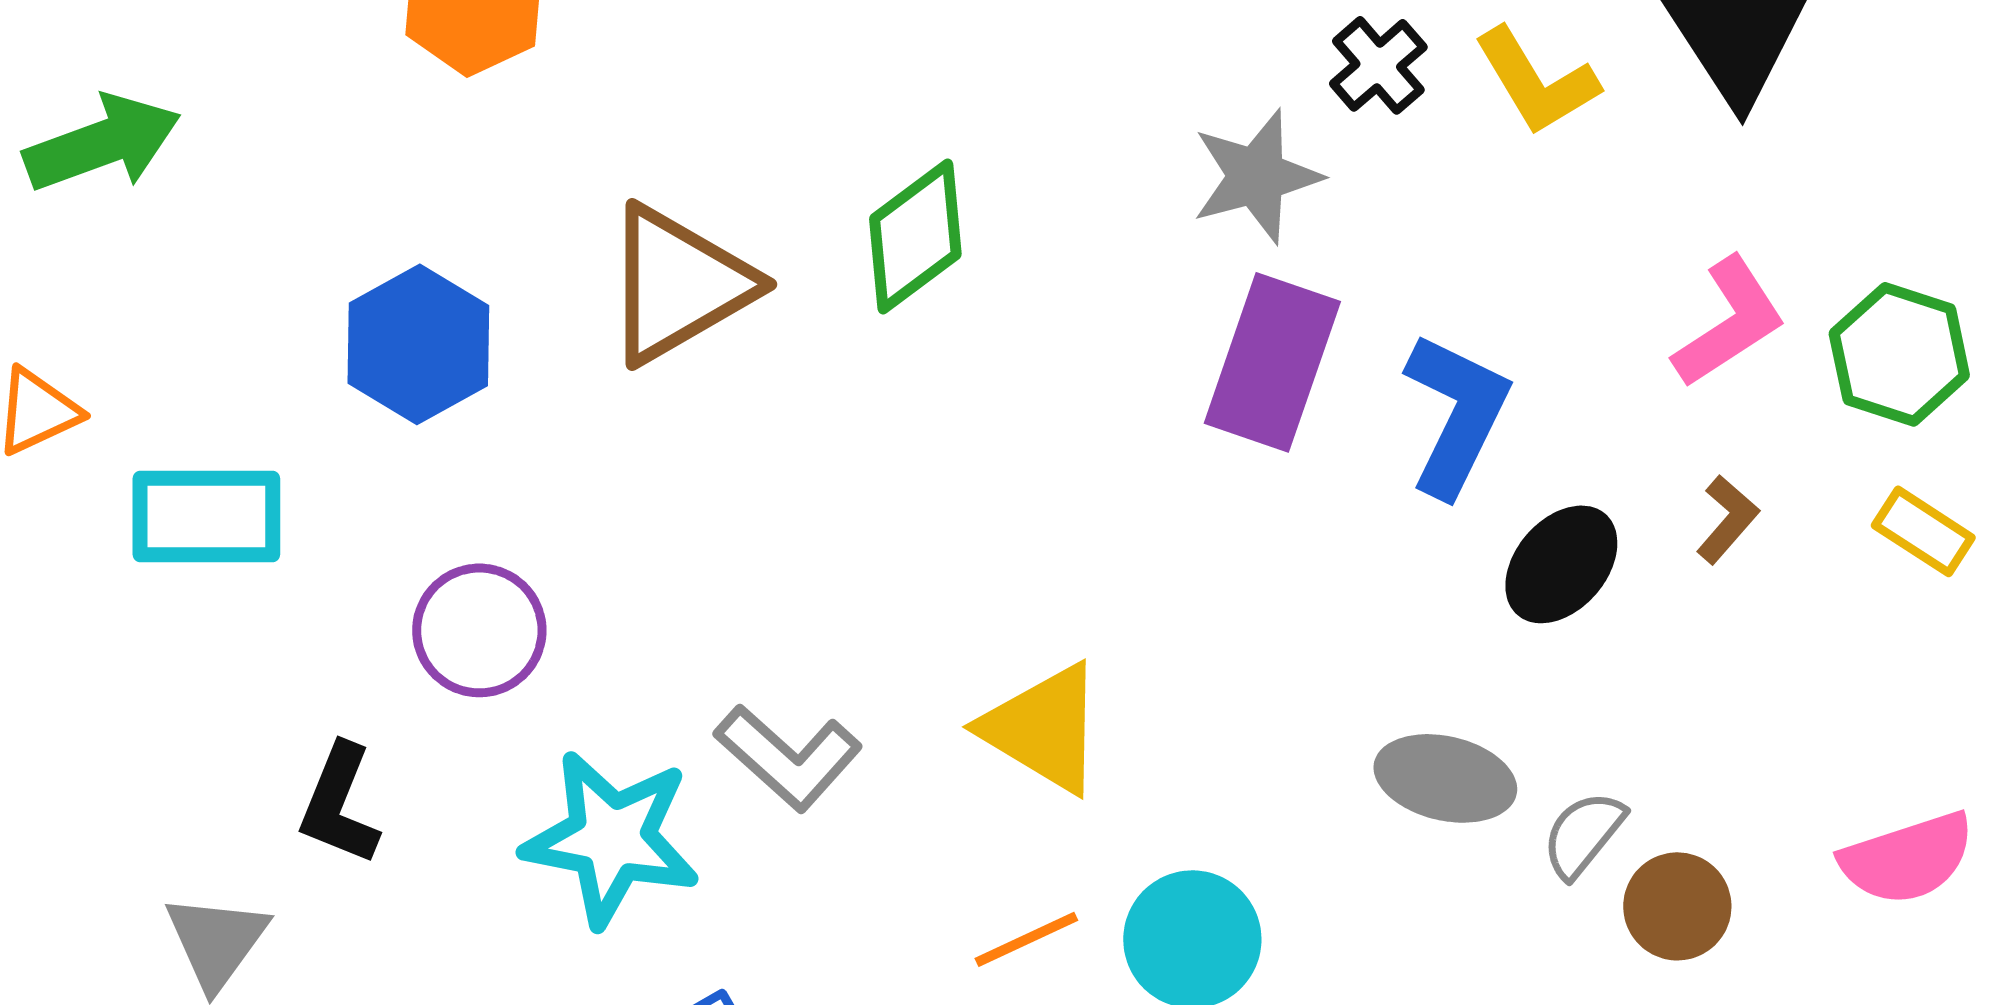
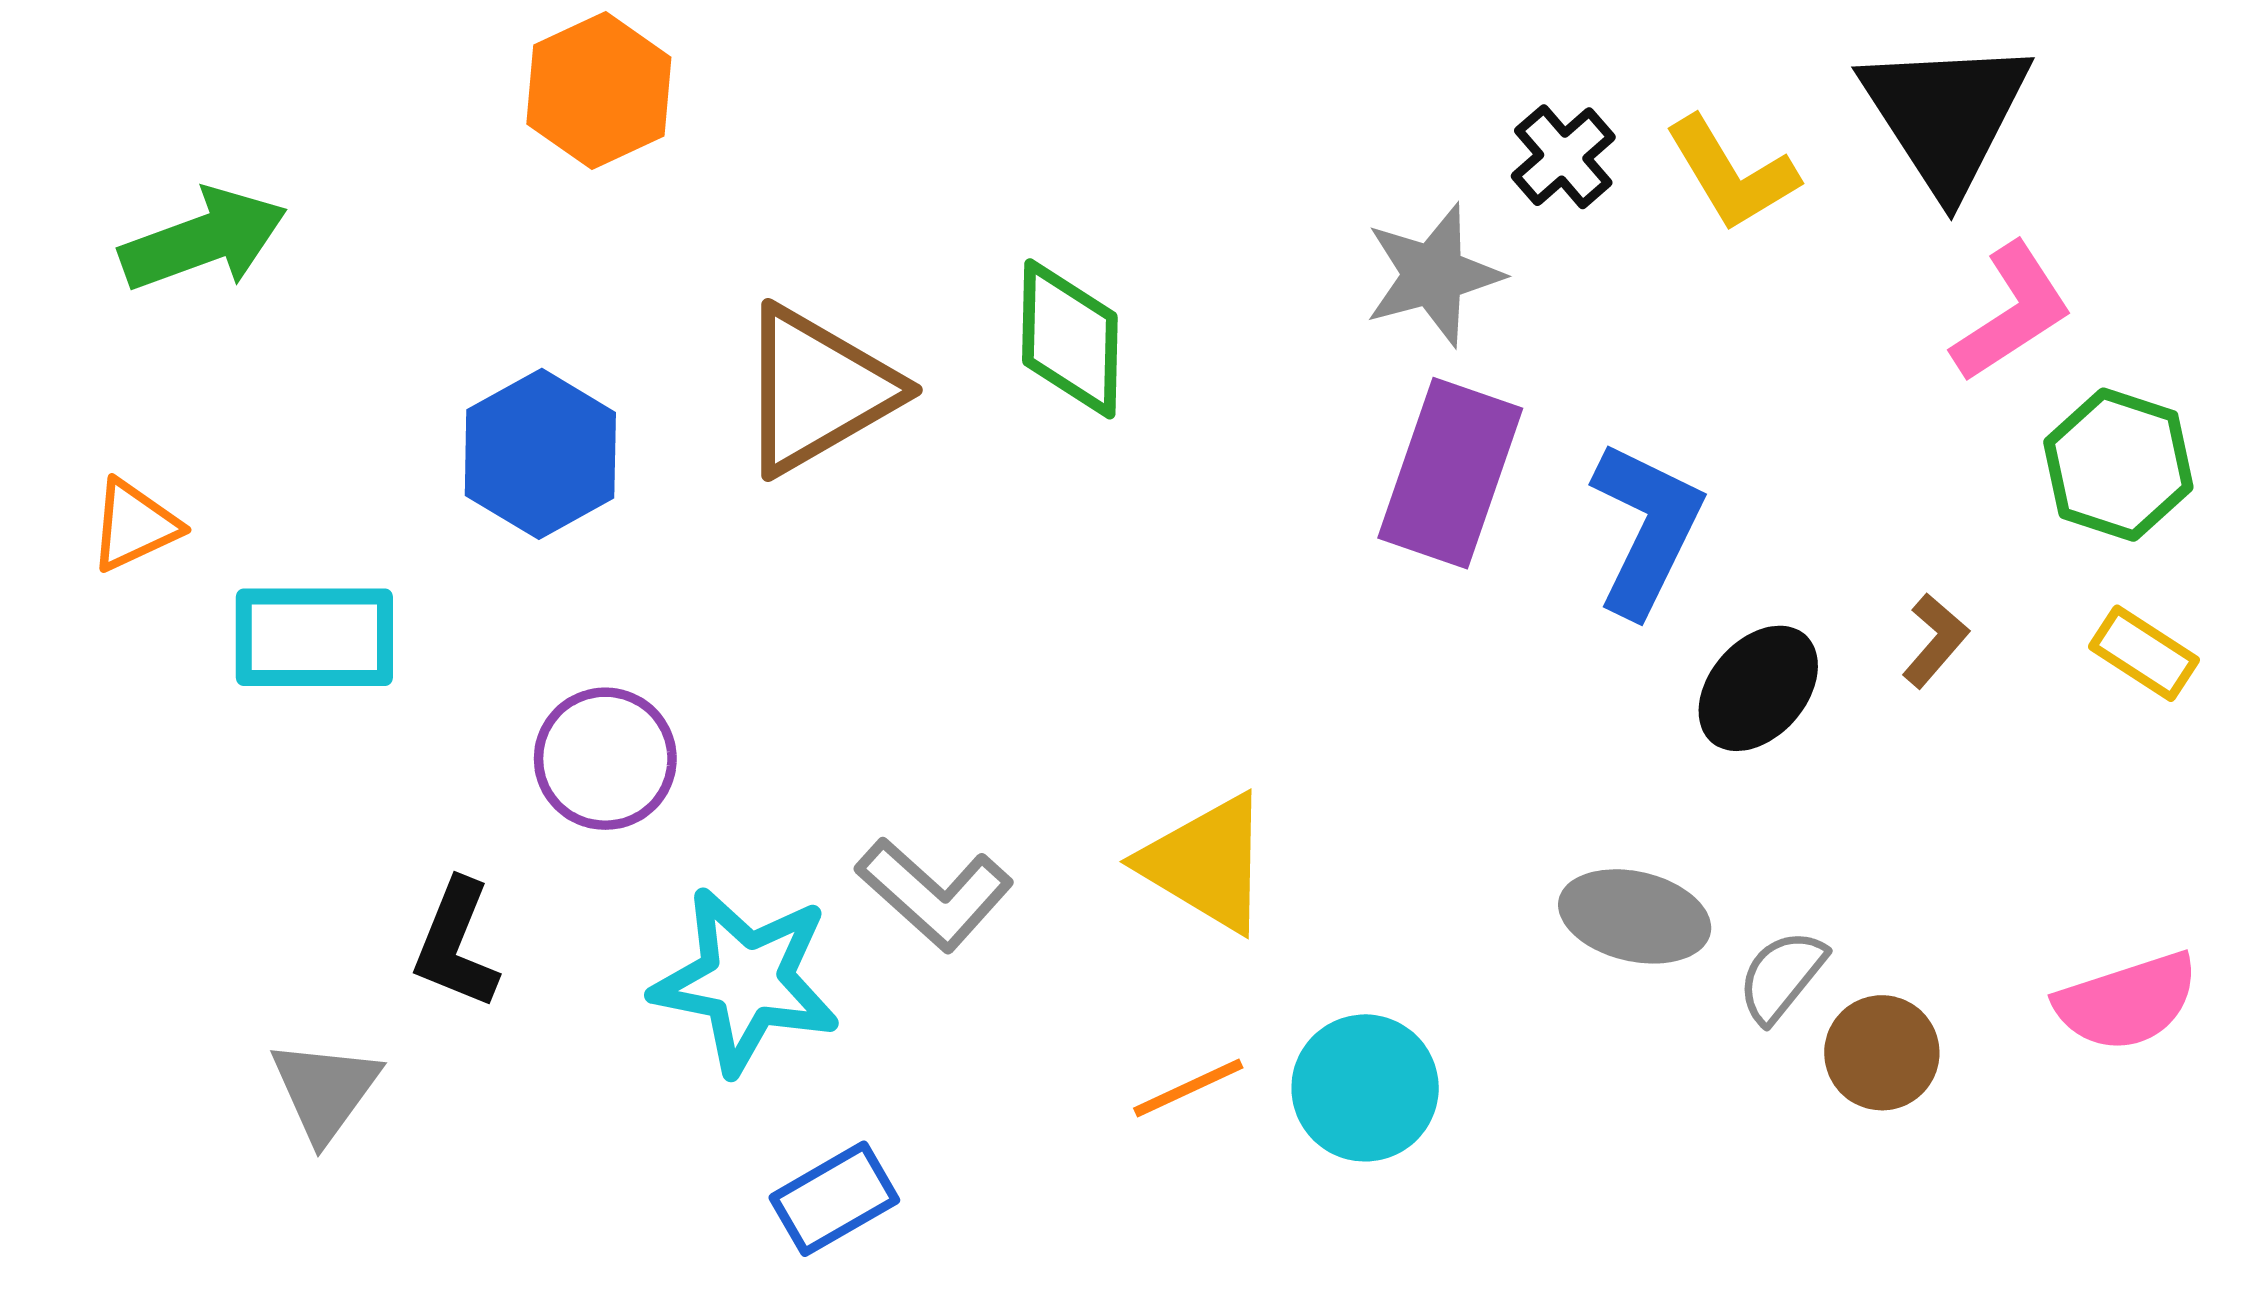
green diamond: (915, 236) -> (1070, 339), turned -52
pink L-shape: (1729, 322) -> (2012, 312), moved

